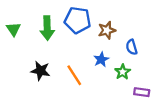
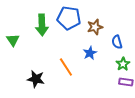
green triangle: (13, 29) -> (13, 40), moved
black star: (40, 71) -> (36, 79), moved
green star: (123, 72) -> (123, 64), moved

